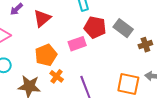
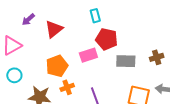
gray rectangle: (123, 28) -> (126, 61), moved, turned -36
orange cross: (57, 76) -> (67, 87), turned 32

